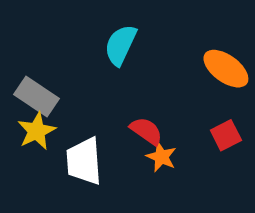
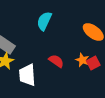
orange star: (161, 157) -> (82, 60), moved

